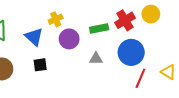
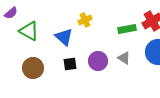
purple circle: (69, 39) -> (98, 61), moved
gray triangle: (96, 59) -> (124, 58), turned 32

